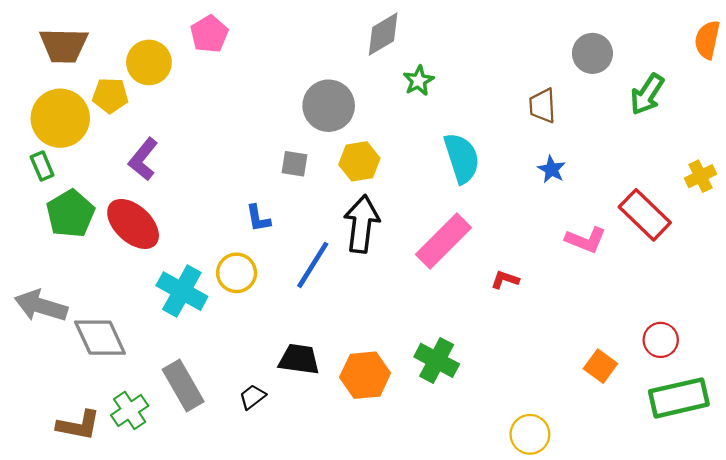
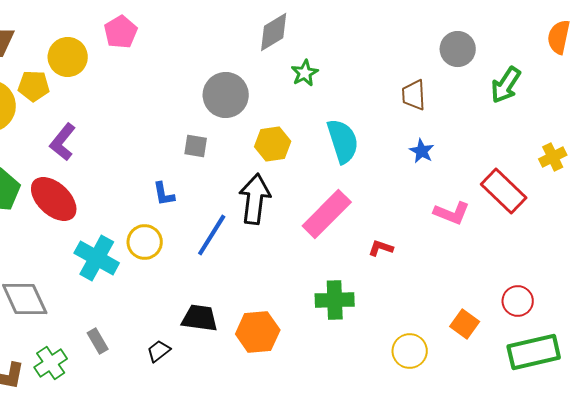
yellow hexagon: (359, 161) -> (273, 144), moved
green cross: (437, 360) -> (335, 300), moved, turned -30
gray rectangle: (183, 385) -> (98, 341), size x0.6
yellow circle: (530, 434) -> (410, 351), moved

